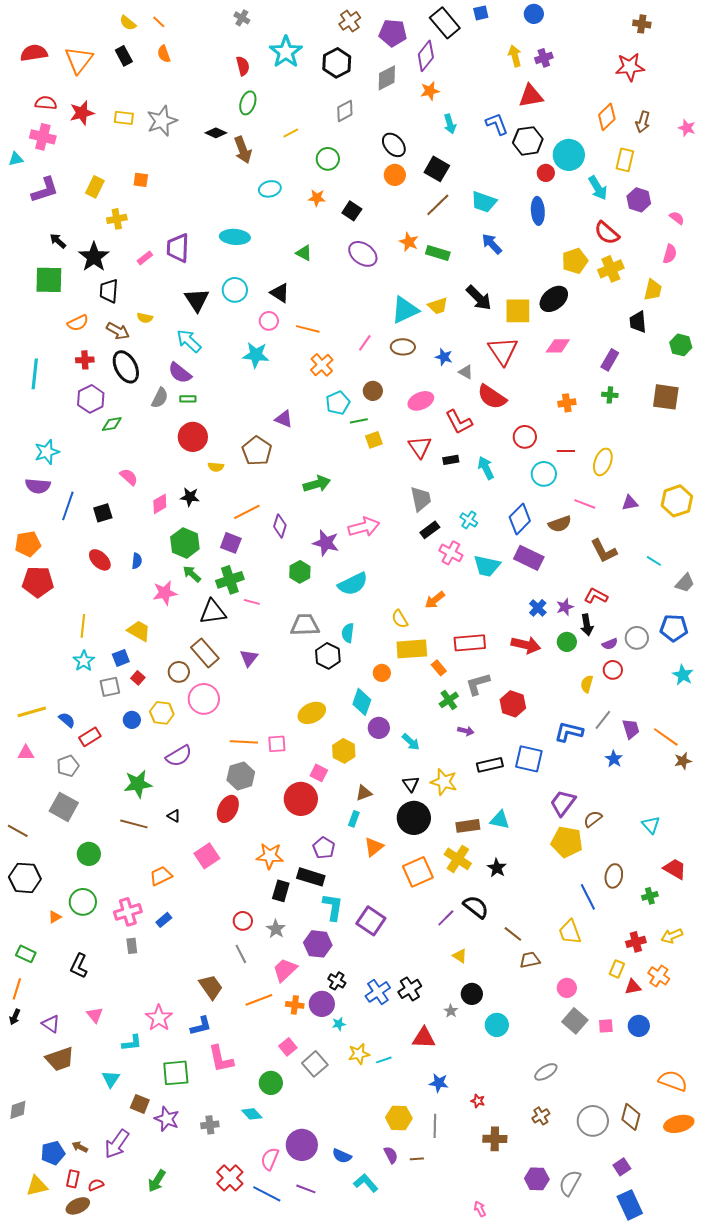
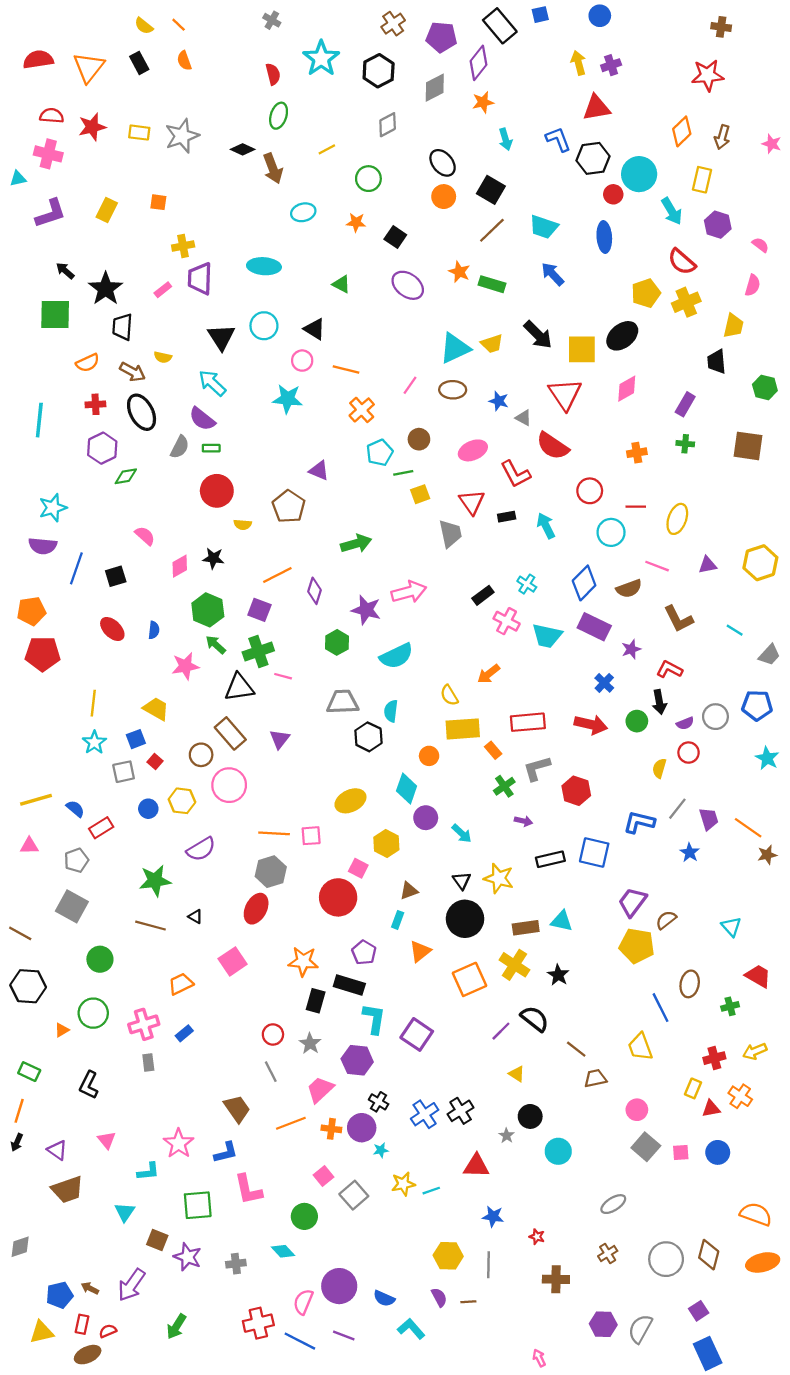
yellow cross: (117, 219) -> (183, 246), moved
pink diamond: (558, 346) -> (627, 389), turned -30
gray trapezoid: (421, 499) -> (450, 534), moved
purple star: (565, 607) -> (631, 649), moved
red cross: (230, 1178) -> (258, 1323), turned 32

